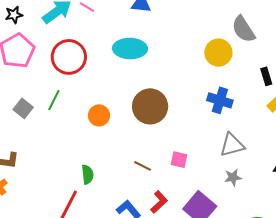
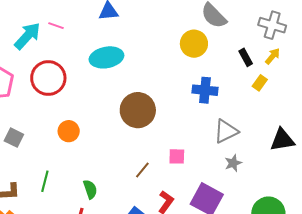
green line: (54, 100) -> (45, 181), moved
orange circle: (99, 115) -> (69, 131), moved
brown line: (143, 166) -> (142, 170), turned -66

